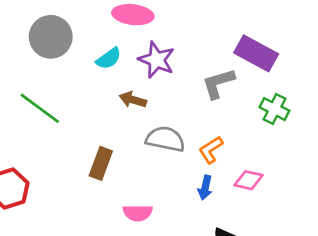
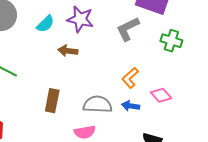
gray semicircle: (165, 139) -> (97, 104), moved
pink diamond: (249, 180) -> (161, 95), turned 45
blue arrow: (205, 188) -> (131, 106), turned 96

